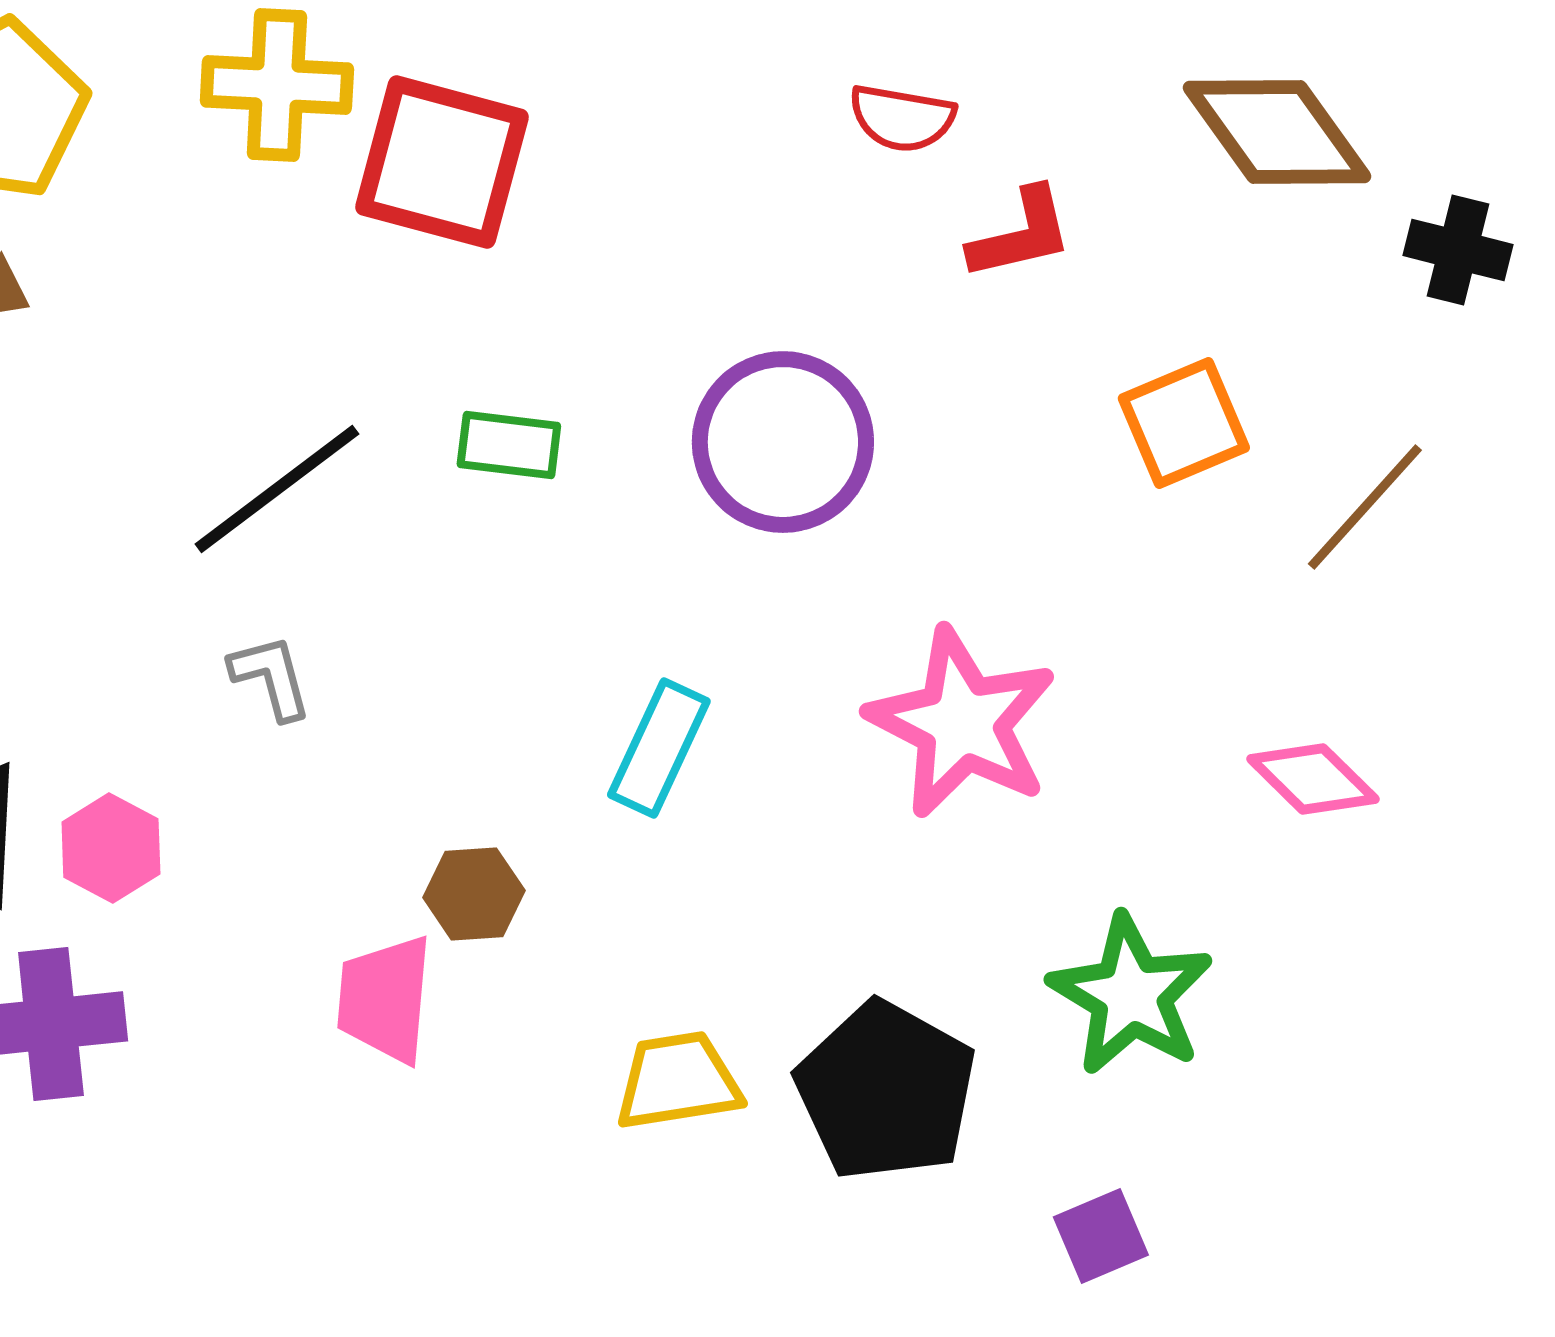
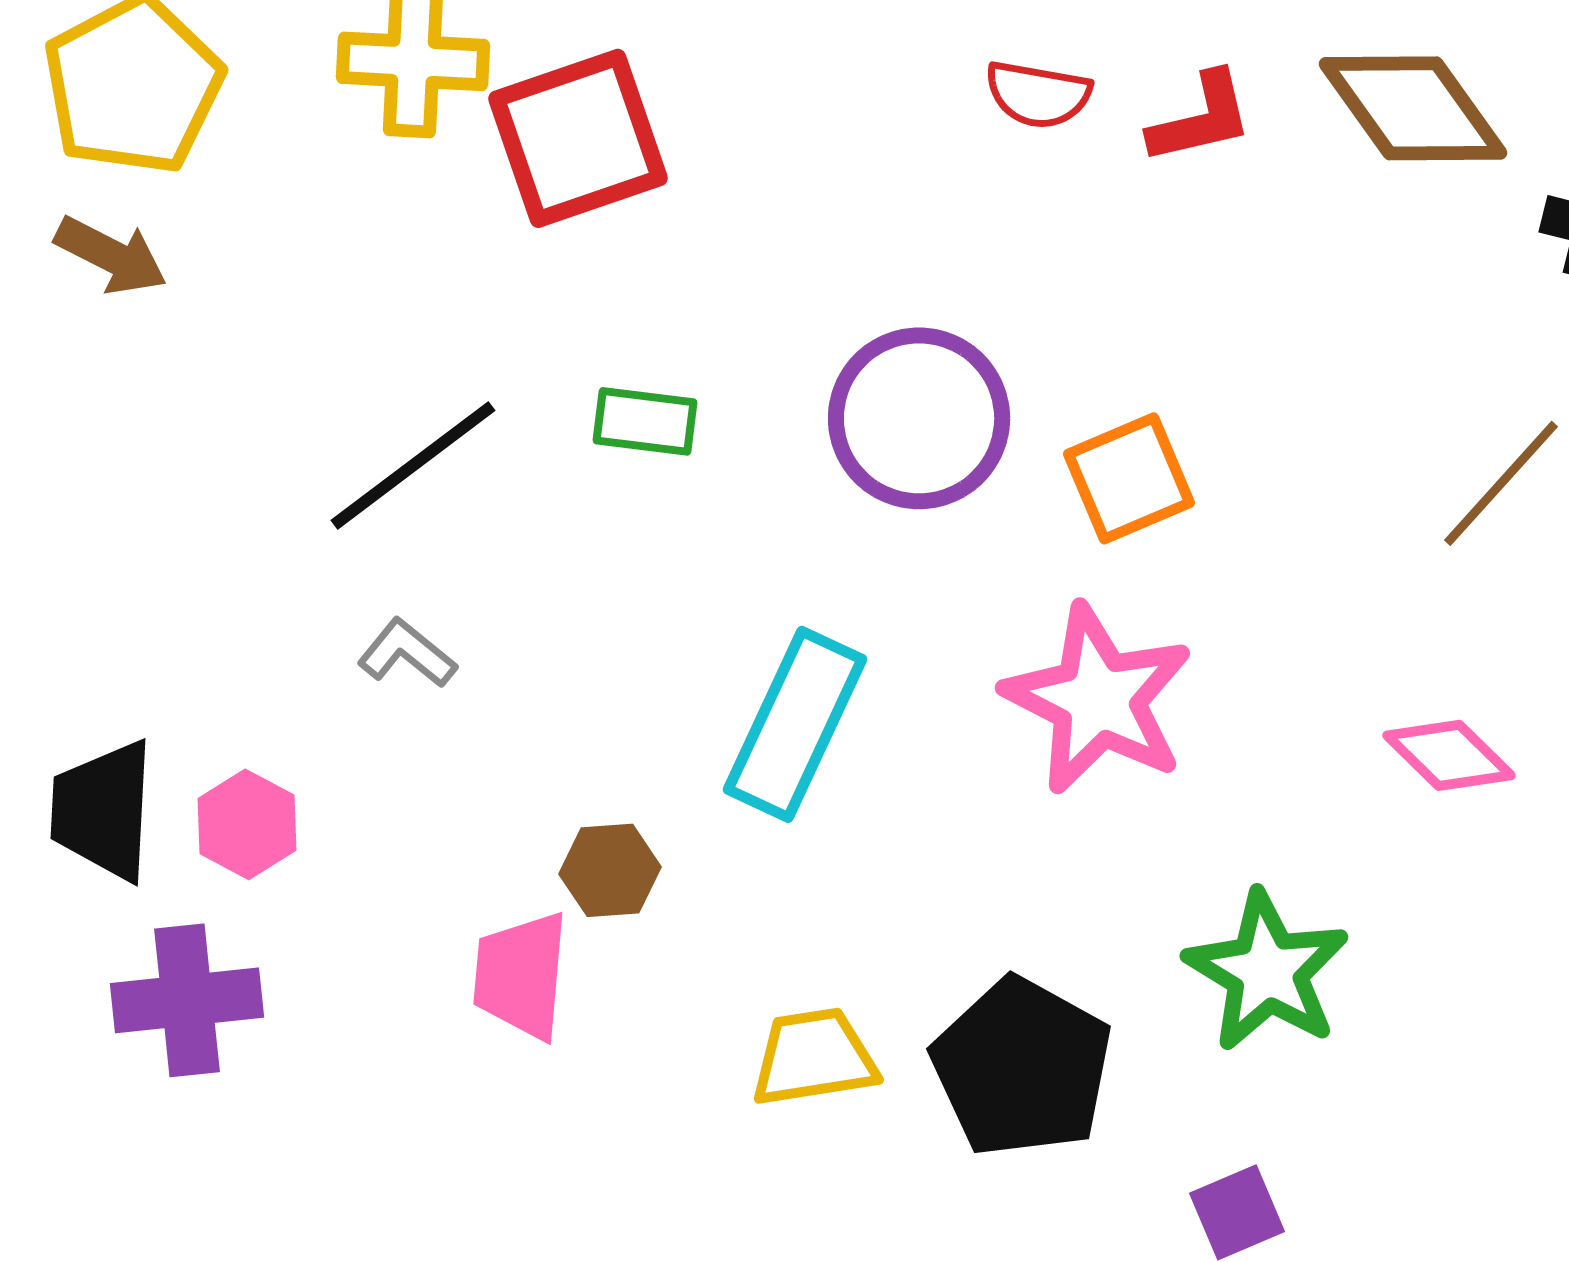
red square: (442, 162) -> (578, 138), turned -34
red L-shape: (1021, 234) -> (1201, 118), moved
orange square: (1184, 423) -> (1129, 478), moved
gray L-shape: (271, 677) -> (407, 653), turned -36
cyan rectangle: (659, 748) -> (795, 724), size x1.4

